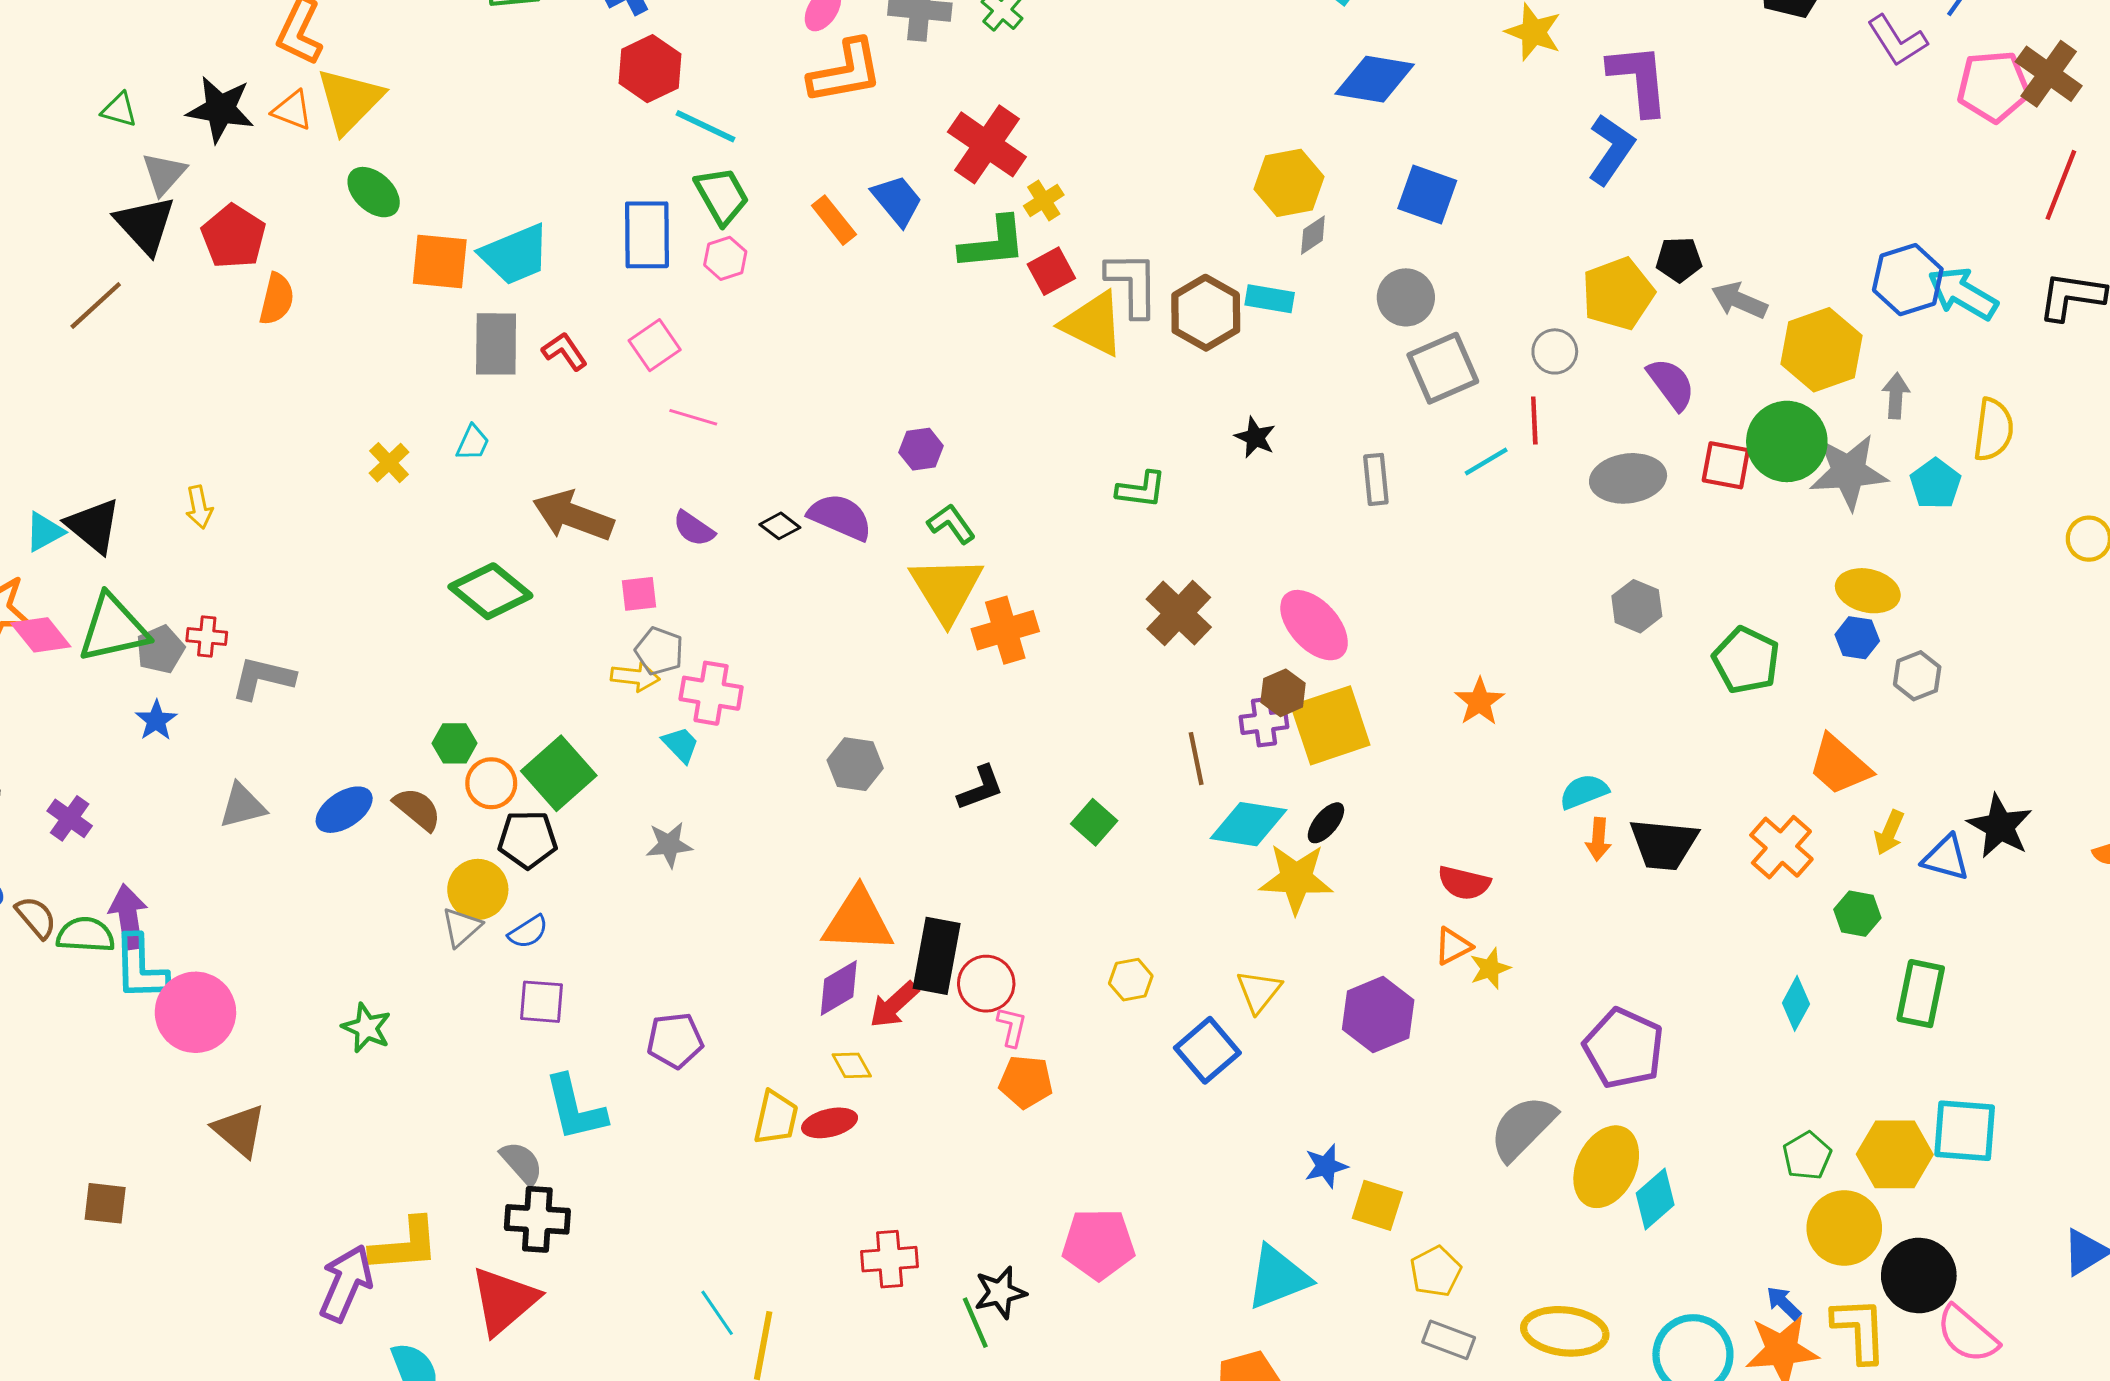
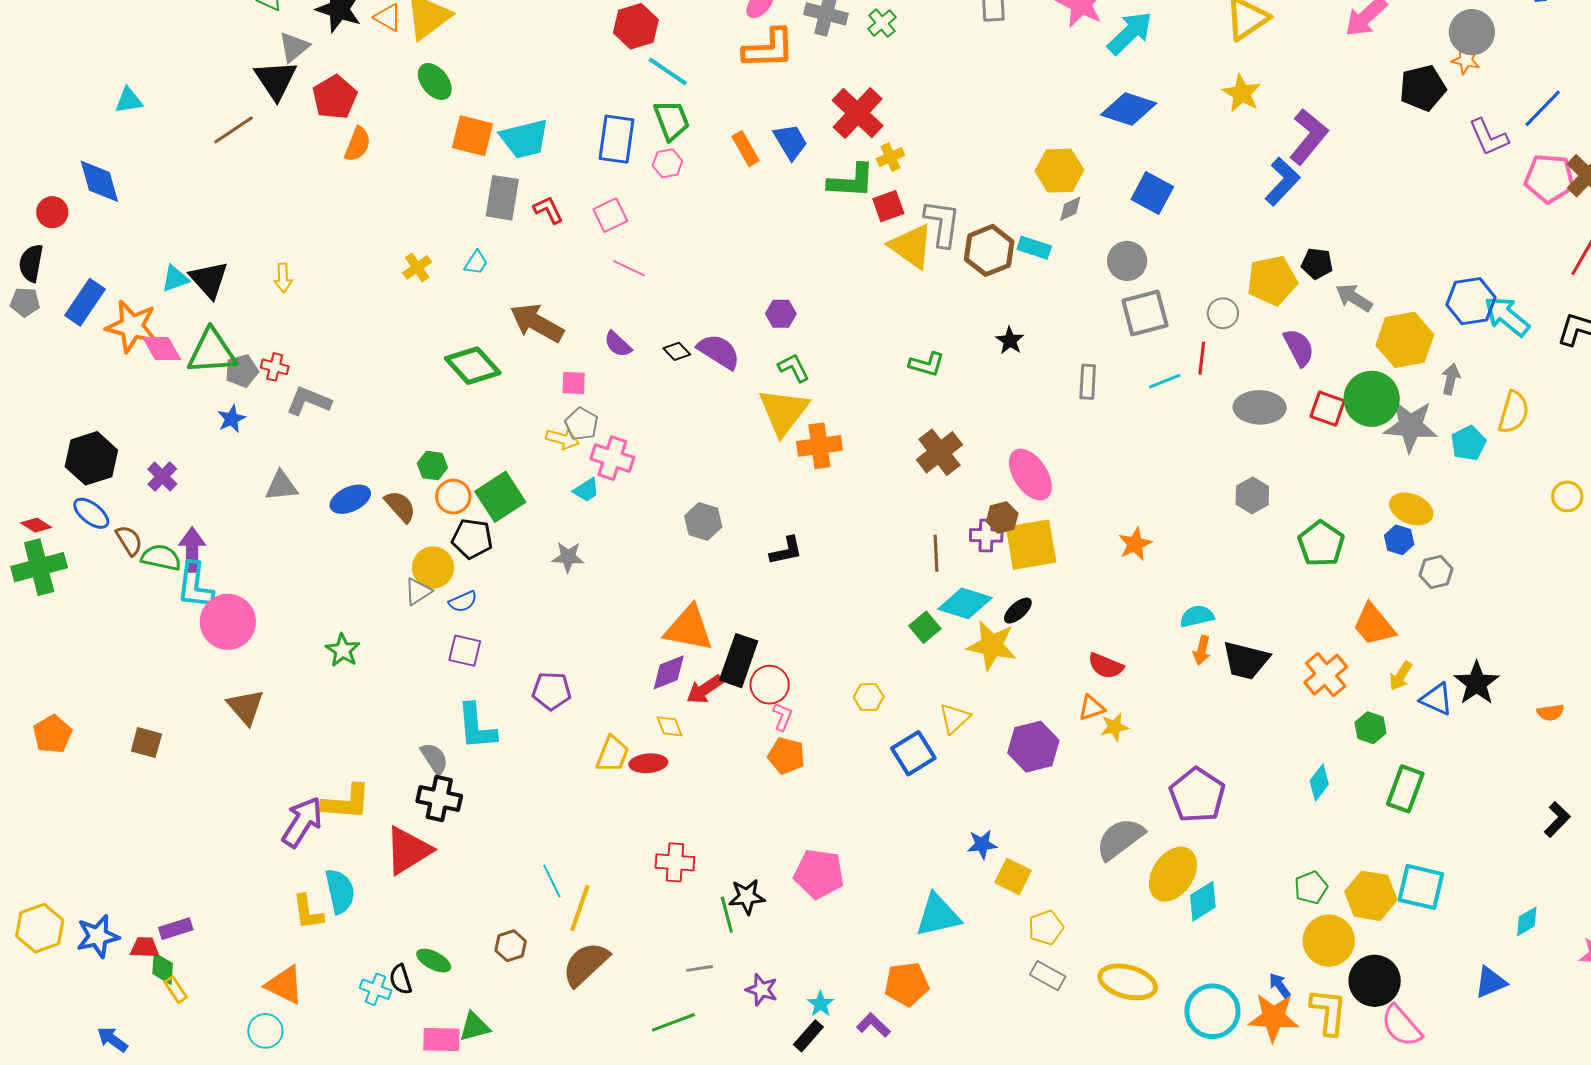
purple L-shape: (1639, 79) -> (1309, 137), turned 36
cyan trapezoid: (681, 745) -> (586, 490), turned 92
green square: (1094, 822) -> (925, 627), moved

